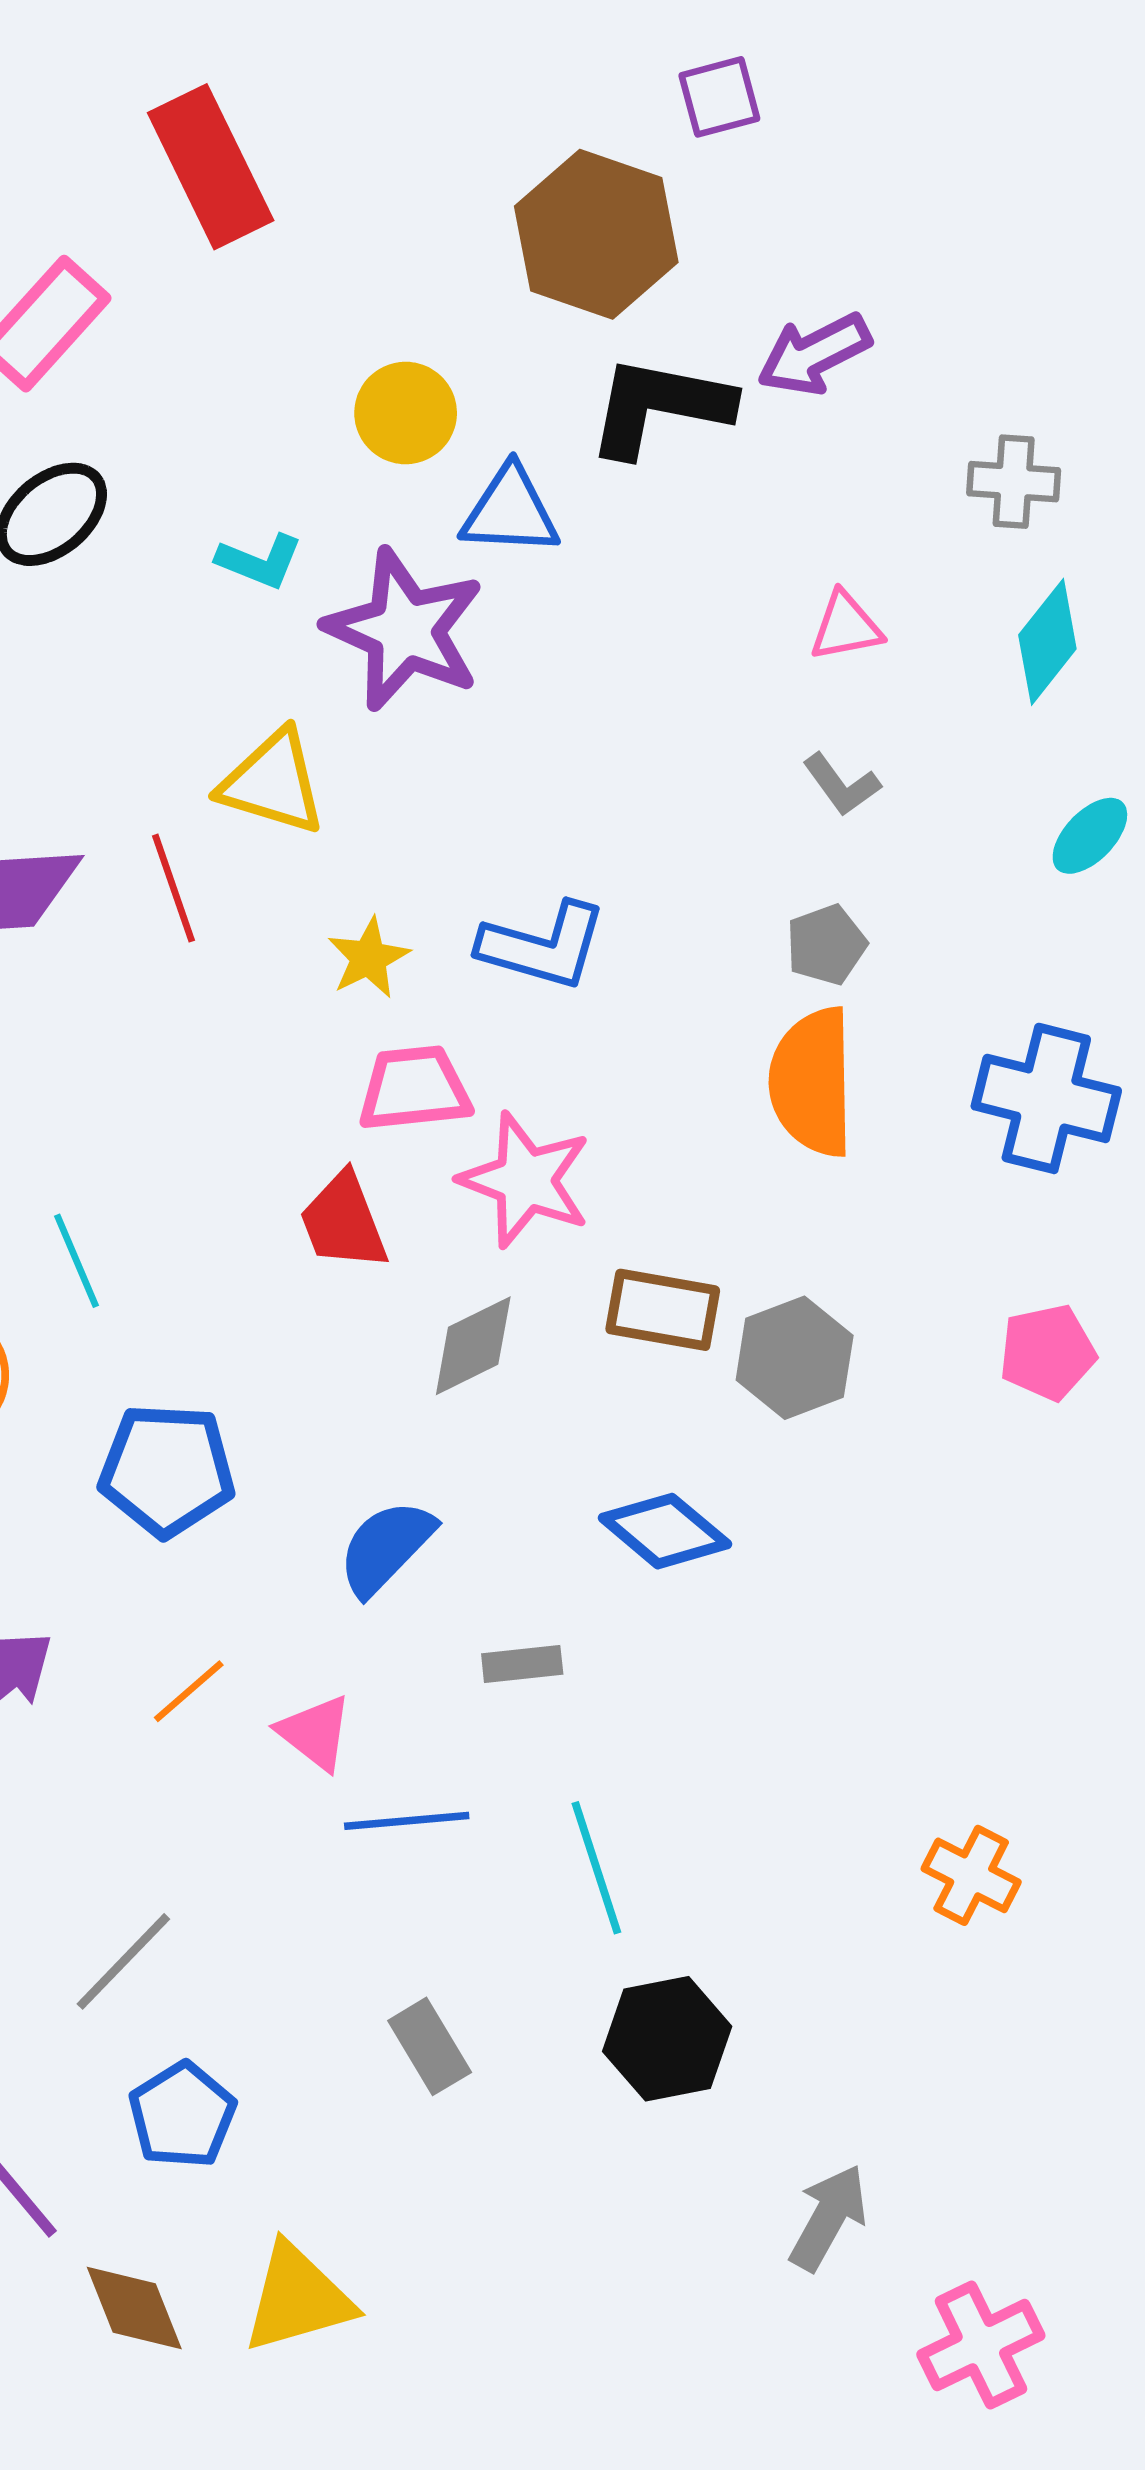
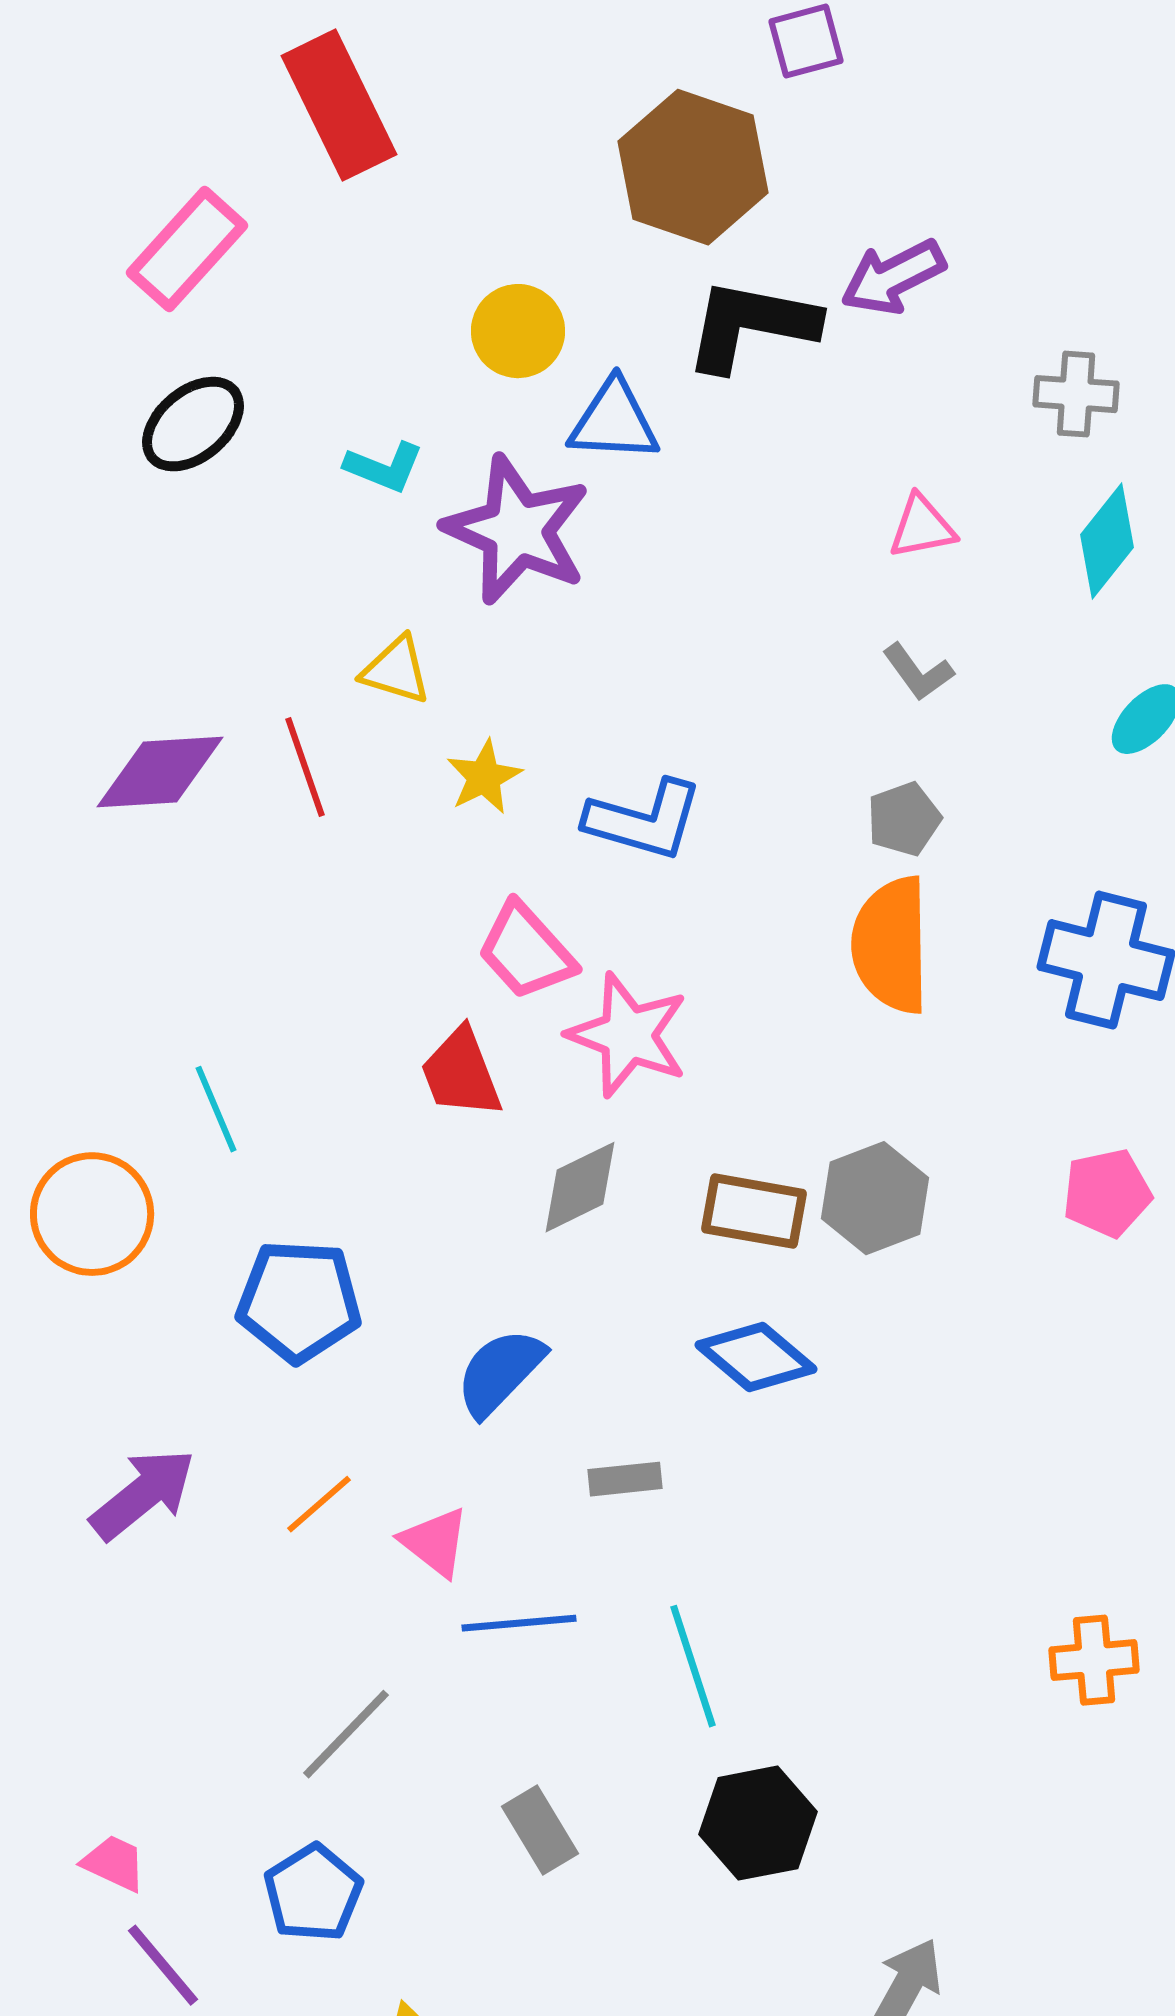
yellow triangle: (273, 782) -> (396, 670), size x0.7
yellow star: (369, 958) -> (484, 777), moved
pink trapezoid: (414, 1089) -> (526, 951), turned -126
brown rectangle: (663, 1310) -> (754, 1211), moved
orange cross: (971, 1875) -> (1094, 1660), moved, turned -32
gray line: (123, 1961) -> (346, 1734), moved

